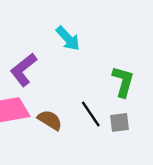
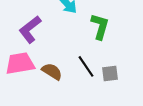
green L-shape: (123, 82) -> (100, 26), moved

